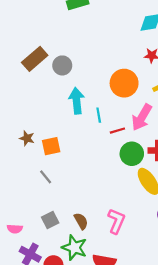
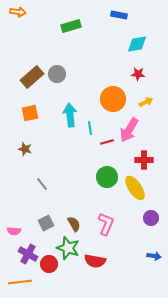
gray circle: (62, 65) -> (57, 74), moved
orange square: (51, 146) -> (30, 113), moved
green circle: (132, 154) -> (107, 177), moved

